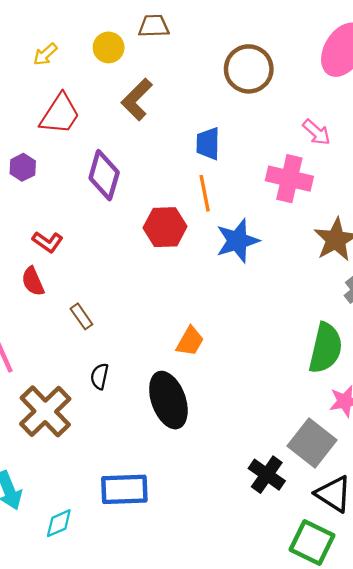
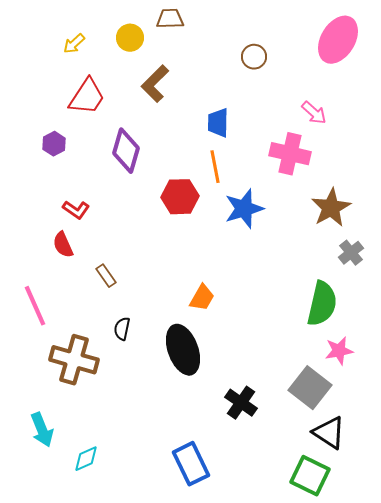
brown circle: (249, 69) -> (254, 57), size x0.6
brown cross: (45, 411) -> (74, 360), turned -30
black cross: (267, 475) -> (241, 403), moved
blue rectangle: (124, 489) -> (191, 464), moved, turned 66

